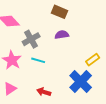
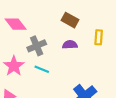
yellow rectangle: (93, 60) -> (99, 37), moved, turned -56

